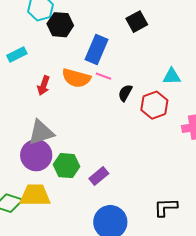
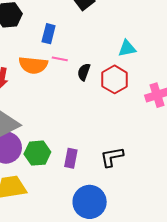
blue rectangle: (96, 50) -> (49, 34), size x0.7
purple rectangle: (99, 176) -> (71, 158), turned -30
black L-shape: (166, 207) -> (112, 157), moved

